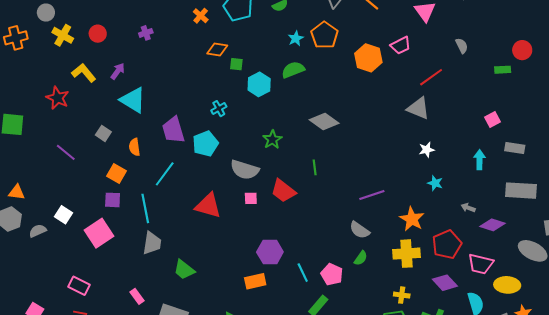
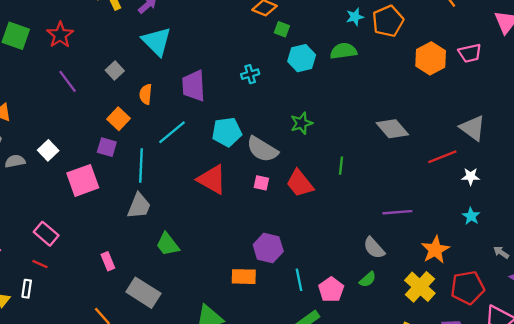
red line: (431, 77) -> (442, 157), moved
red star: (58, 98) -> (60, 35), moved
gray diamond: (324, 121) -> (392, 129), moved
cyan pentagon: (205, 144) -> (227, 132), moved
yellow cross: (406, 254) -> (420, 287), turned 32

